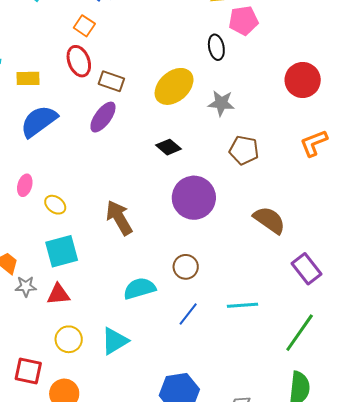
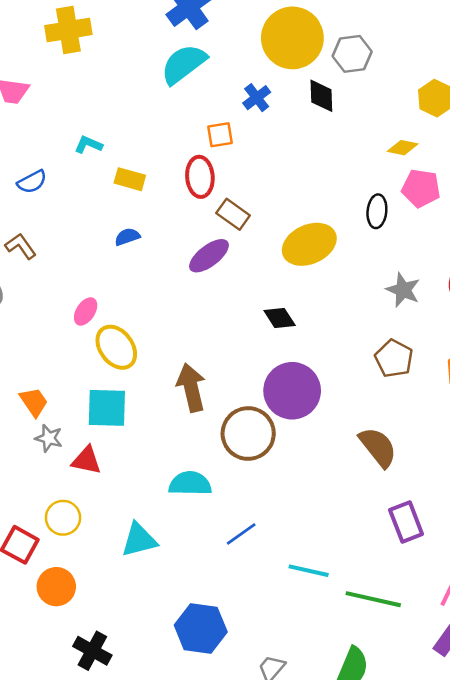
orange square: (84, 26) -> (220, 135), turned 30
gray star: (221, 103) -> (403, 290), moved
blue semicircle: (39, 121) -> (127, 237), size x0.5
brown pentagon: (244, 150) -> (394, 358), moved
yellow ellipse: (55, 205) -> (116, 347), size x1.6
brown circle: (186, 267) -> (248, 434), moved, size x1.6
cyan line: (242, 305) -> (309, 571), moved
green line: (300, 333) -> (373, 599), turned 51
yellow circle: (69, 339) -> (63, 518), moved

